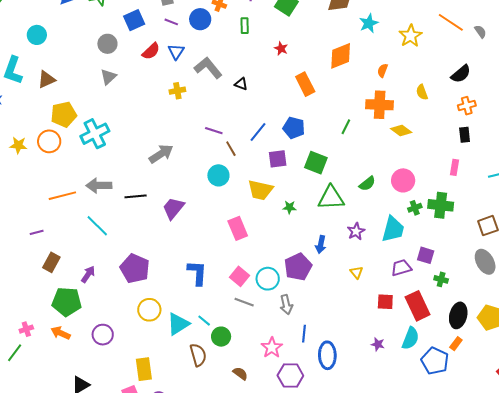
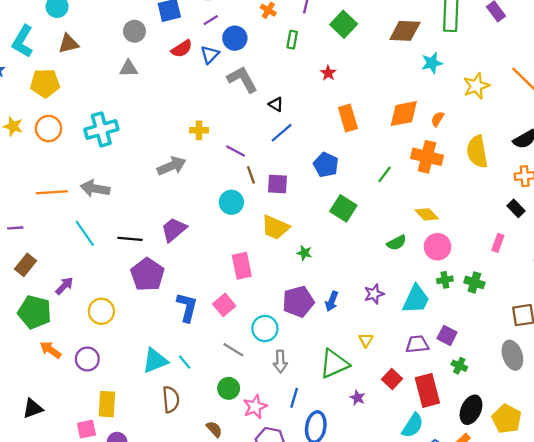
blue circle: (200, 19) -> (235, 38), moved
purple line: (171, 22) -> (211, 20), turned -64
orange diamond: (341, 56) -> (404, 114), moved
gray triangle: (108, 77) -> (129, 68), turned 30
brown triangle: (46, 79) -> (68, 44), moved
yellow cross: (177, 91) -> (199, 130), moved
yellow semicircle: (422, 92) -> (477, 152), size x1.8
yellow pentagon: (64, 114) -> (45, 83), moved
yellow diamond: (401, 131) -> (427, 214), moved
blue line: (258, 132) -> (282, 133), moved
black rectangle: (465, 135) -> (516, 208), turned -49
purple square: (278, 159) -> (277, 184), moved
black line: (136, 196) -> (130, 239), moved
green triangle: (331, 198) -> (334, 364), moved, turned -32
green cross: (441, 205) -> (474, 282), size x0.7
purple pentagon: (298, 267) -> (298, 302), moved
purple pentagon: (135, 269) -> (147, 275), moved
pink square: (240, 276) -> (224, 305), moved
red square: (385, 302) -> (392, 379), turned 30
yellow circle: (149, 310) -> (101, 311), moved
orange arrow: (61, 333) -> (50, 350), moved
purple circle: (103, 335) -> (87, 359), moved
green circle: (221, 337) -> (229, 388), moved
purple star: (378, 344) -> (357, 398), moved

